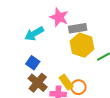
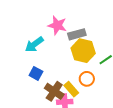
brown cross: (38, 83) -> (54, 91), moved
orange circle: (78, 87) -> (87, 79), moved

